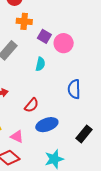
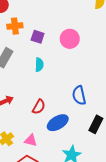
pink circle: (64, 43) -> (70, 39), moved
blue semicircle: (74, 89) -> (79, 95), moved

